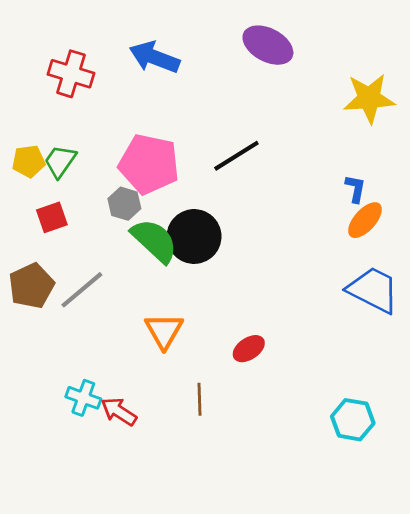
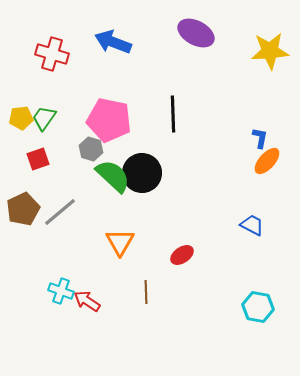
yellow star: (369, 98) -> (270, 51), moved
black line: (236, 156) -> (173, 114), turned -60
blue trapezoid: (373, 290) -> (252, 225), moved, size x0.6

